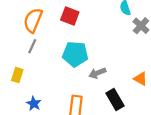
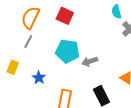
gray arrow: (97, 73) -> (90, 61), moved
blue star: (34, 104) -> (39, 78), moved

